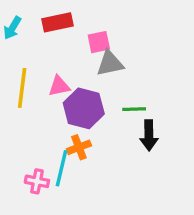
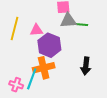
green line: (134, 109) -> (81, 25), moved
orange cross: (79, 147) -> (44, 68), size x1.5

